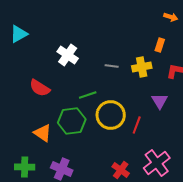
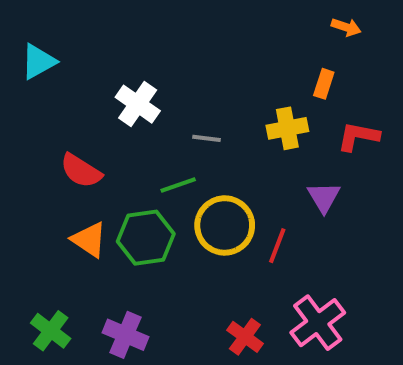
gray line: (112, 66) -> (206, 138), moved
orange triangle: (43, 133) -> (89, 240), moved
green cross: (25, 167) -> (51, 331), turned 36

